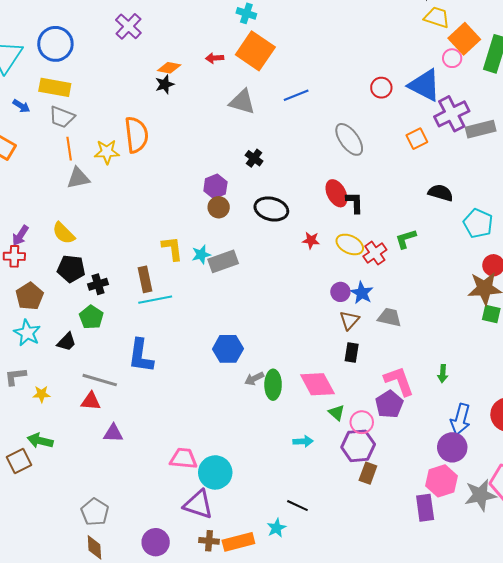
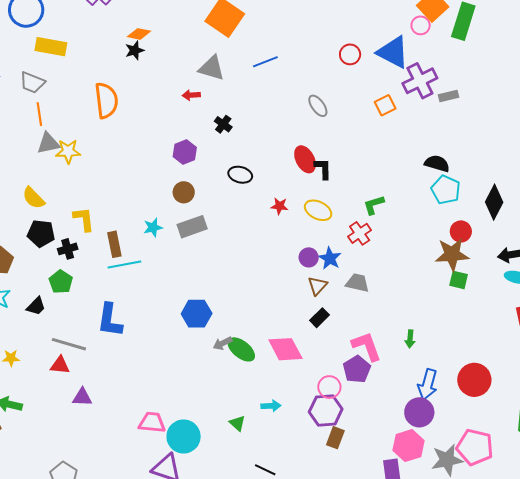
red arrow: (215, 58) -> (191, 95), moved
yellow rectangle: (55, 87) -> (51, 47), moved
gray rectangle: (481, 129) -> (449, 96), size x0.7
gray ellipse: (349, 139) -> (318, 106), size x0.7
yellow star: (107, 152) -> (68, 151), moved
black semicircle: (441, 193) -> (437, 163), moved
brown circle: (219, 207) -> (184, 192), moved
black ellipse: (271, 209) -> (240, 175), size x0.7
yellow L-shape: (172, 248) -> (84, 219), moved
red cross: (375, 253) -> (360, 233), moved
cyan star: (201, 255) -> (153, 227), moved
black rectangle: (352, 352) -> (320, 318), turned 36
green ellipse: (273, 385) -> (241, 349), turned -52
green triangle: (337, 413) -> (237, 423), moved

